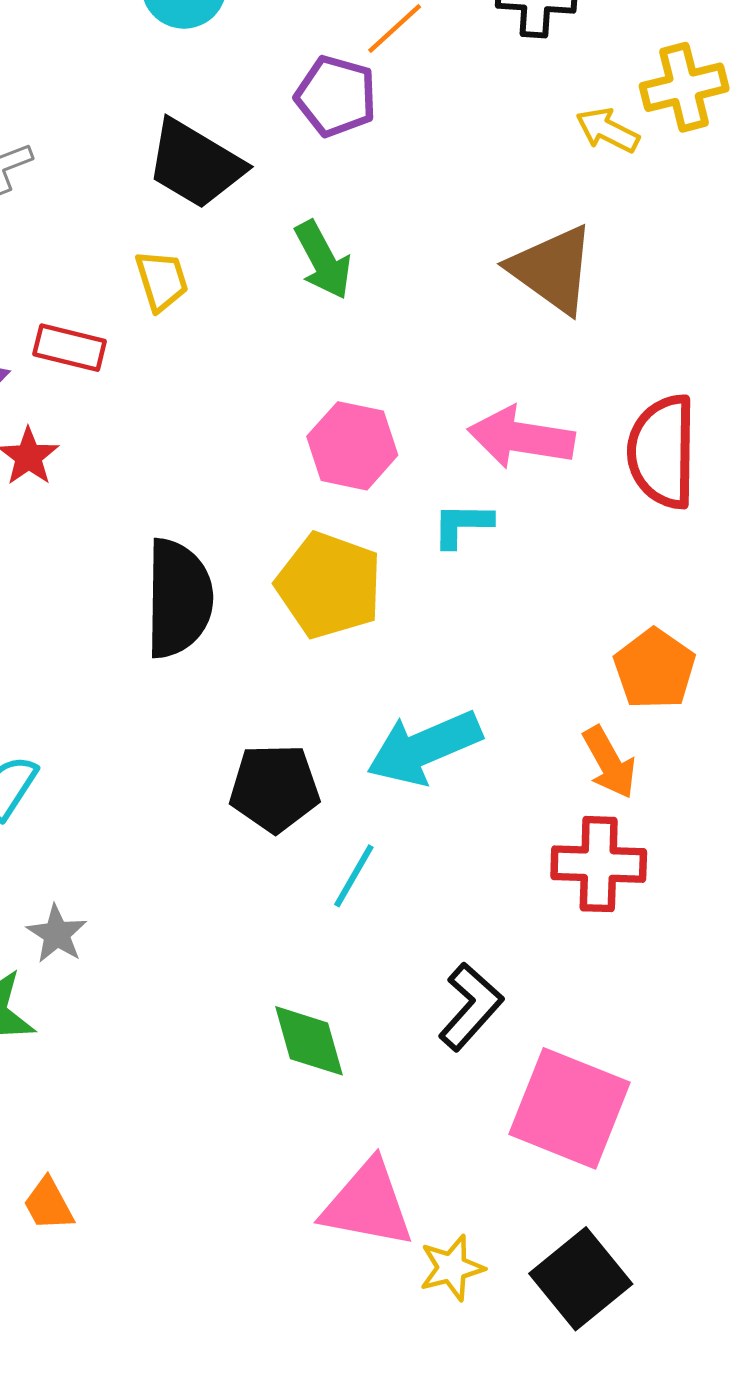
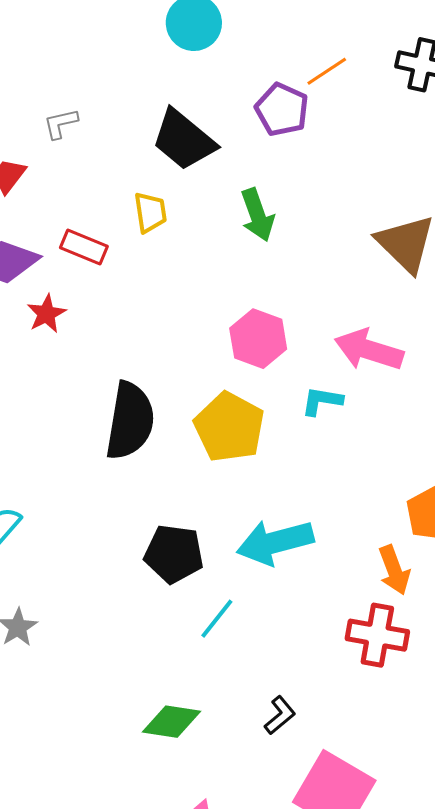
black L-shape: (471, 1007) -> (280, 715), size x0.7
green diamond: (309, 1041) -> (171, 722), turned -74

